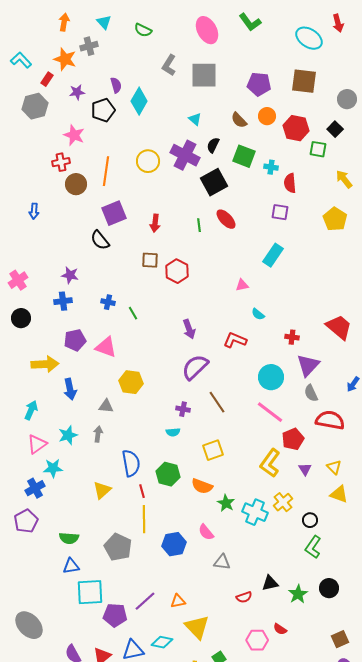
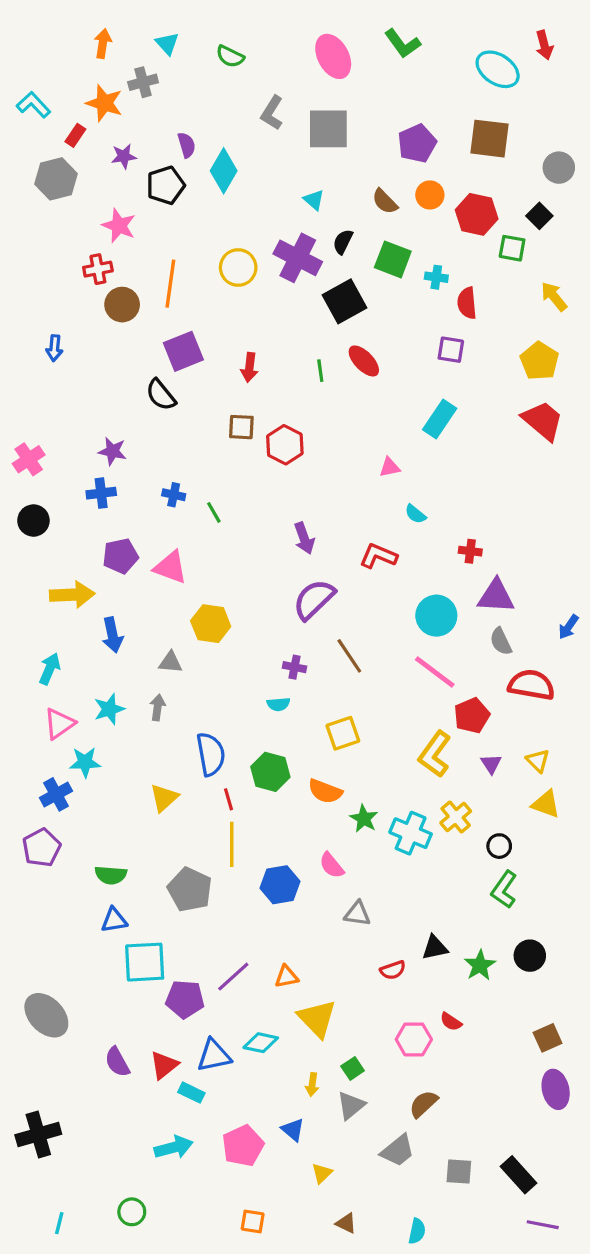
purple pentagon: (259, 84) -> (417, 143), turned -30
red trapezoid: (339, 327) -> (543, 421), moved
purple triangle: (308, 365) -> (496, 596), turned 50

